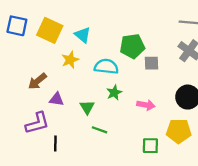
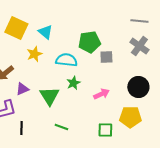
purple triangle: (57, 99) -> (22, 89), turned -32
pink arrow: (146, 105) -> (101, 94), turned -35
green triangle: (87, 107) -> (49, 96), size x1.5
green line: (100, 130) -> (61, 127), moved

